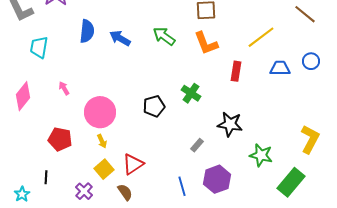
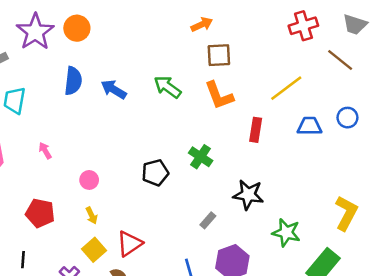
pink circle: (100, 112) -> (89, 180), size x0.5

